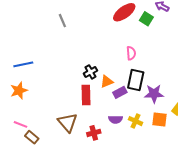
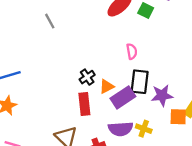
purple rectangle: (120, 92) -> (123, 97), size x1.5
purple semicircle: (115, 119) -> (121, 129), size x1.5
orange square: (159, 120) -> (178, 117), moved

